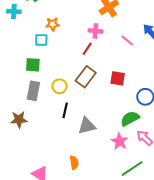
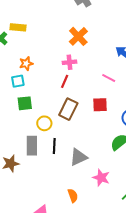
pink line: (127, 40) -> (109, 78), moved
green square: (33, 65) -> (25, 103), moved
gray rectangle: (33, 91) -> (32, 146), moved
pink star: (120, 141) -> (101, 178), moved

